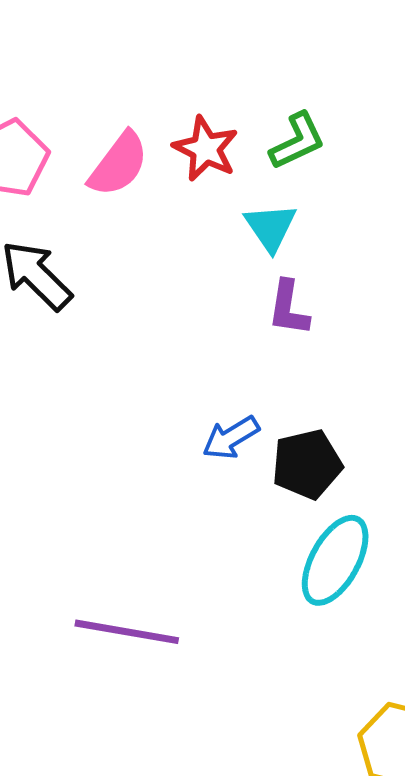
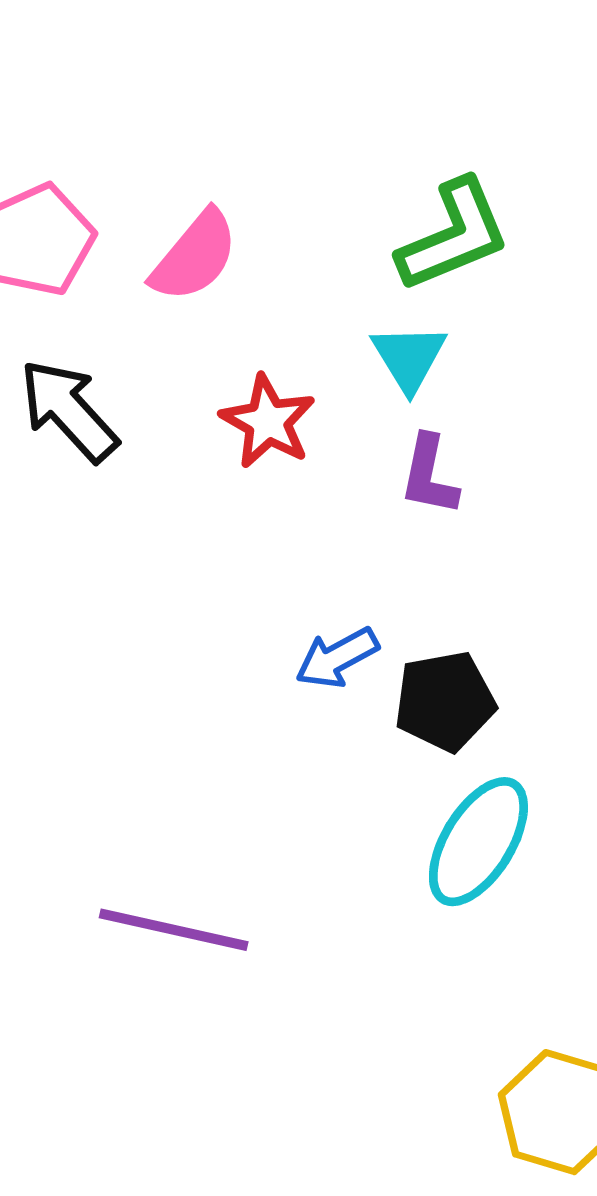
green L-shape: (297, 141) -> (454, 235), size x1.4
red star: (206, 149) -> (268, 422), moved

